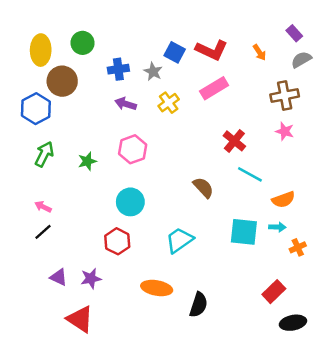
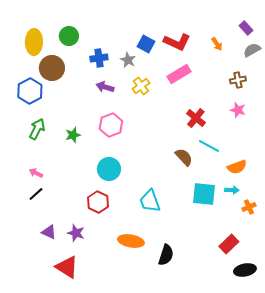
brown cross: (285, 95) -> (238, 80), size x0.7
brown semicircle: (203, 188) -> (184, 157), moved
cyan trapezoid: (179, 240) -> (150, 201), turned -75
purple star: (91, 278) -> (76, 233), turned 30

